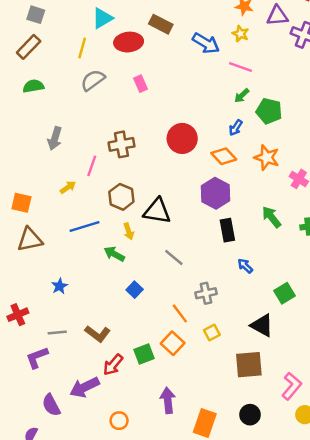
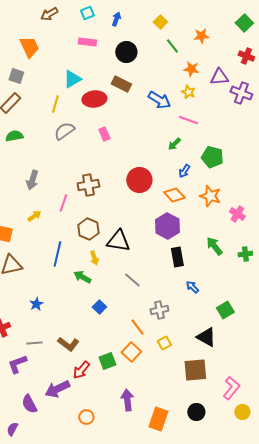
green arrow: (242, 96) -> (174, 144), moved
yellow arrow: (68, 187) -> (34, 216), moved
blue line: (85, 227) -> (57, 254), turned -60

